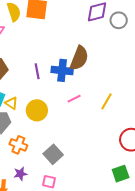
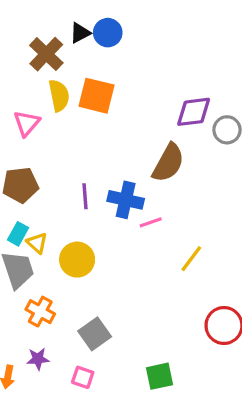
brown semicircle: (79, 58) -> (168, 163), moved
pink line: (74, 99) -> (151, 222), moved
green square: (121, 174) -> (159, 376), moved

